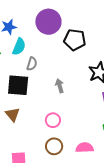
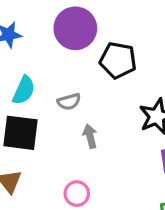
cyan semicircle: (19, 47) -> (24, 90), moved
gray semicircle: (32, 64) -> (69, 102), moved, turned 56

